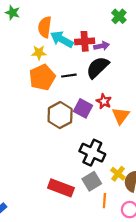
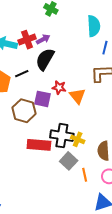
yellow cross: (118, 174) -> (78, 139), moved
red rectangle: (61, 188) -> (39, 145), moved

